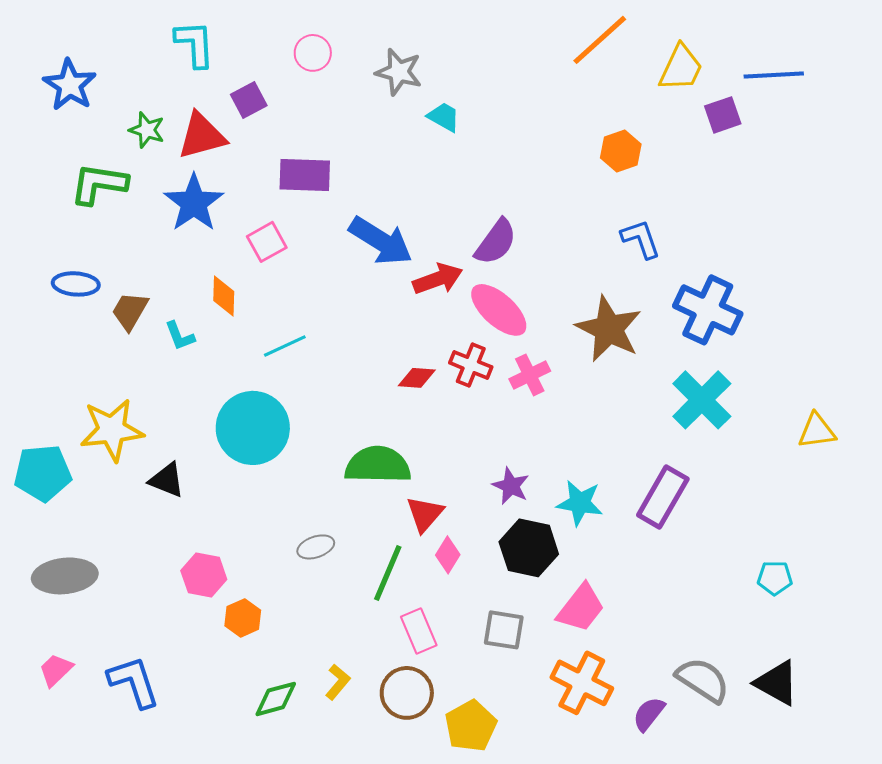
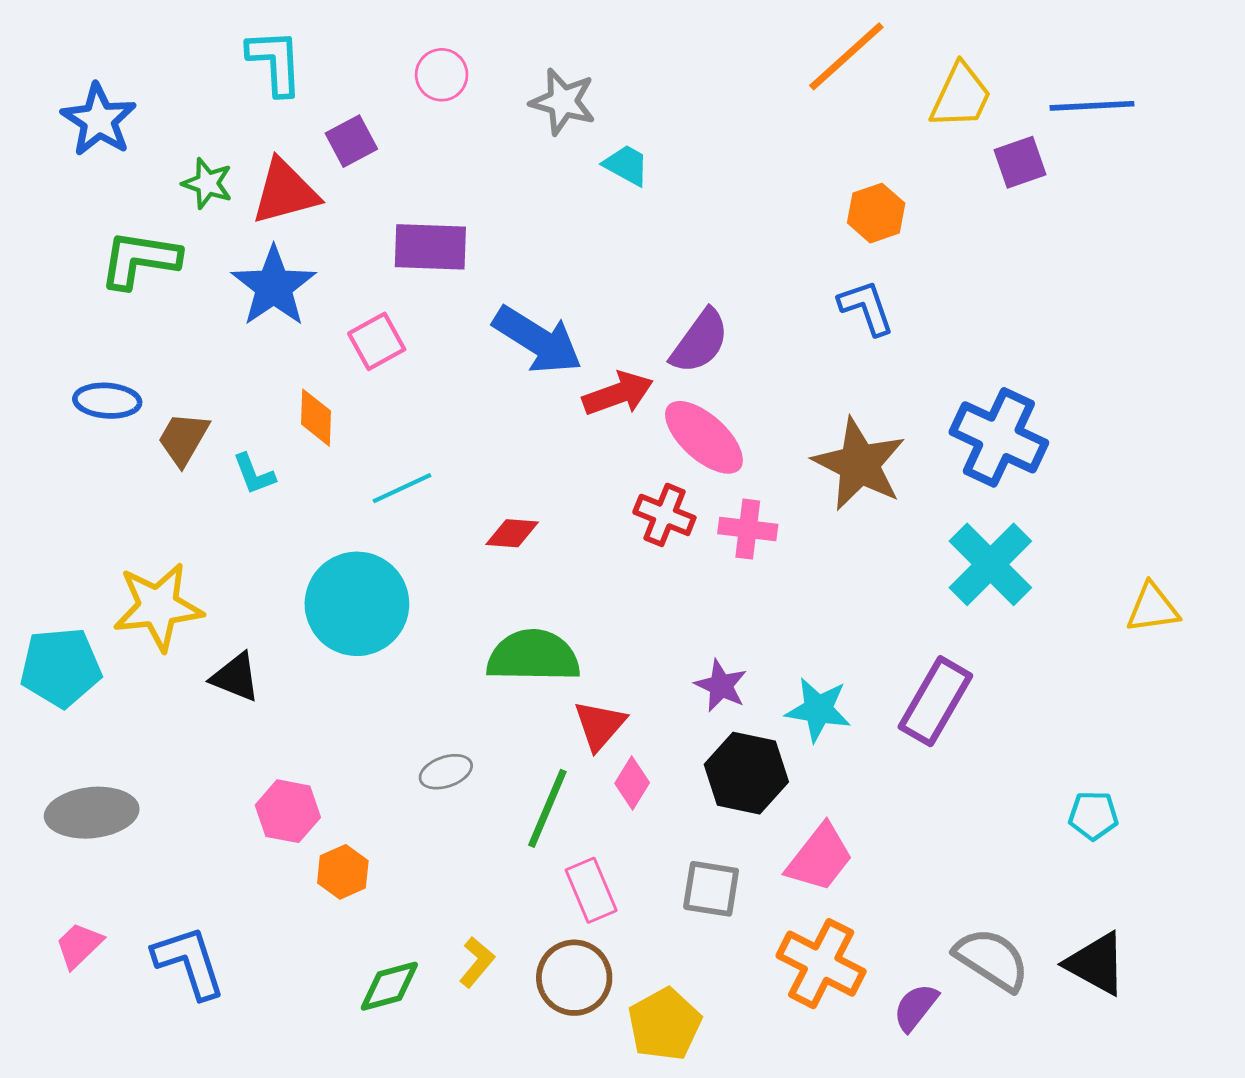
blue L-shape: (641, 239) -> (866, 308), moved
pink cross: (530, 375) -> (748, 529), turned 33
red diamond: (417, 378) -> (512, 533), moved

